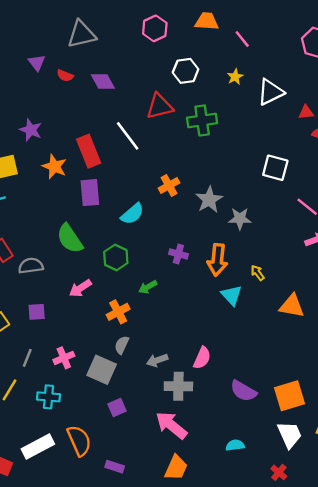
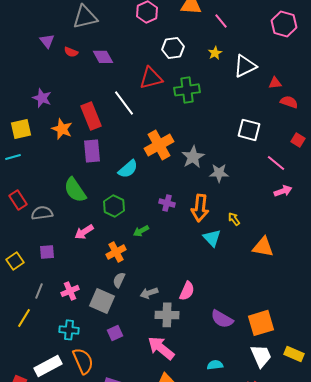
orange cross: (169, 185) -> (159, 145), size x1.6
cyan cross: (48, 397) -> (69, 330), moved

